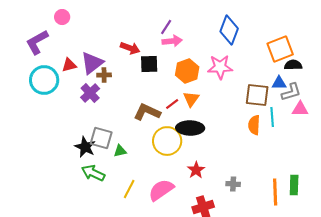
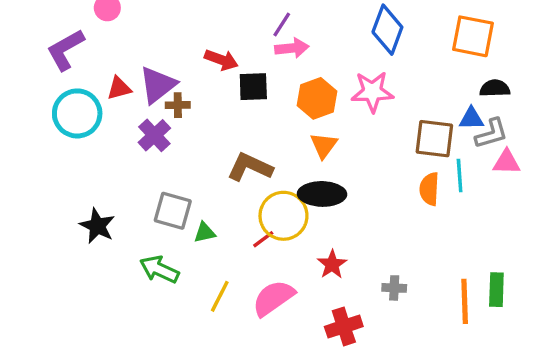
orange square: (280, 49) -> (473, 36), moved, turned 32
red line: (172, 104) -> (263, 239), moved
black star: (85, 147) -> (97, 226), moved

